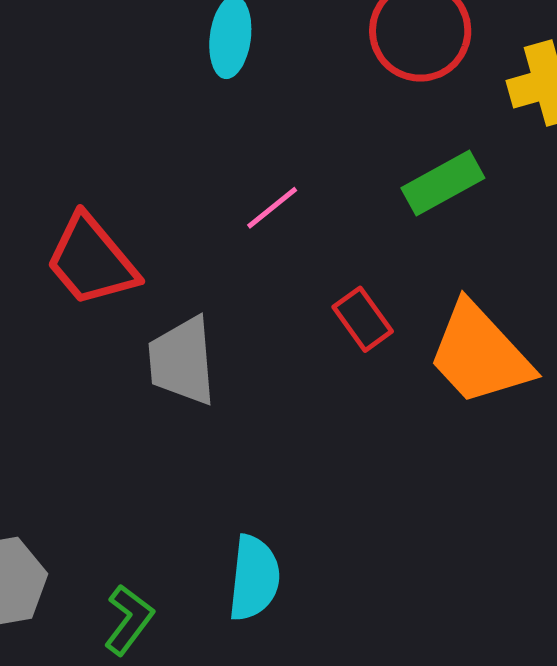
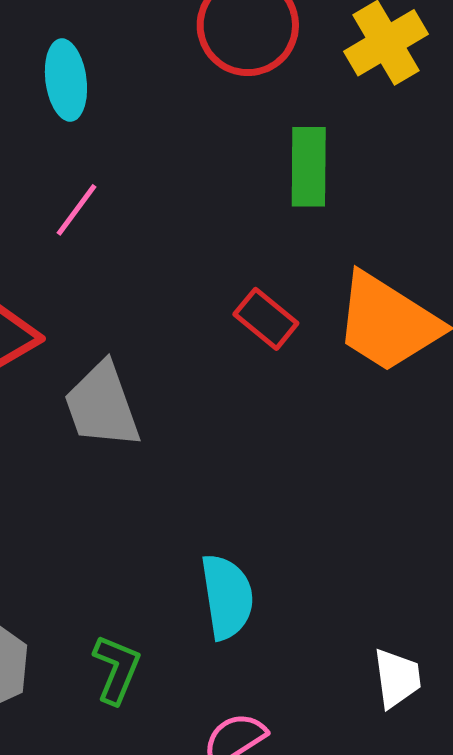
green rectangle: (443, 183) -> (309, 167), turned -46
pink line: (272, 208) -> (77, 210), moved

